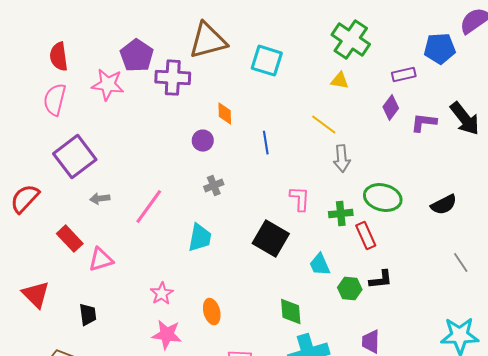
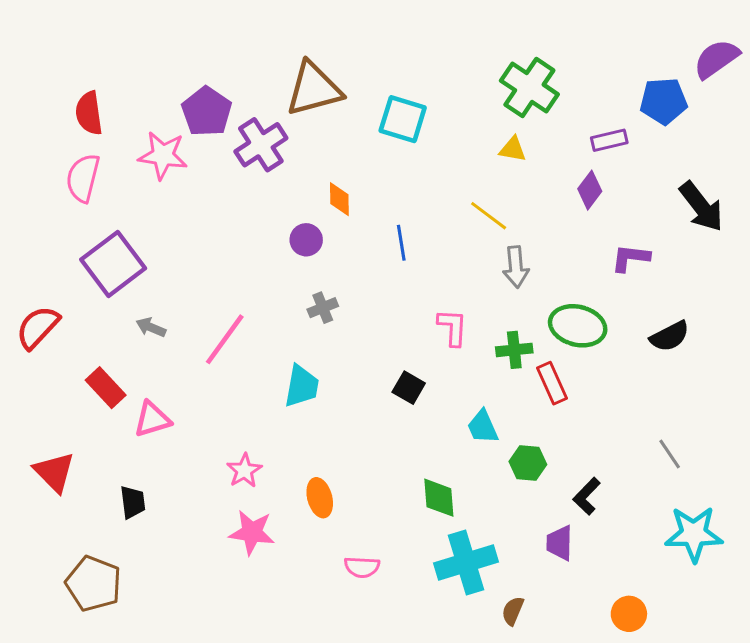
purple cross: (173, 78) -> (261, 145), turned -36
purple L-shape: (424, 123) -> (630, 258), moved
gray arrow: (100, 199) -> (151, 327), turned 30
black square: (271, 239) -> (409, 388), size x0.6
gray line: (461, 263) -> (670, 454), moved
black L-shape: (381, 280) -> (587, 496), moved, turned 140

